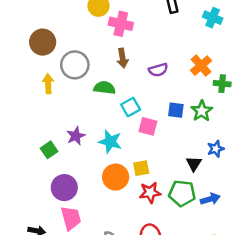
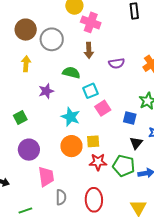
gray circle: (75, 65) -> (52, 39), moved
blue square: (176, 110) -> (130, 118), moved
pink square: (148, 126) -> (103, 108), turned 35
purple star: (76, 136) -> (46, 91), moved
pink trapezoid: (71, 218) -> (46, 177), moved

